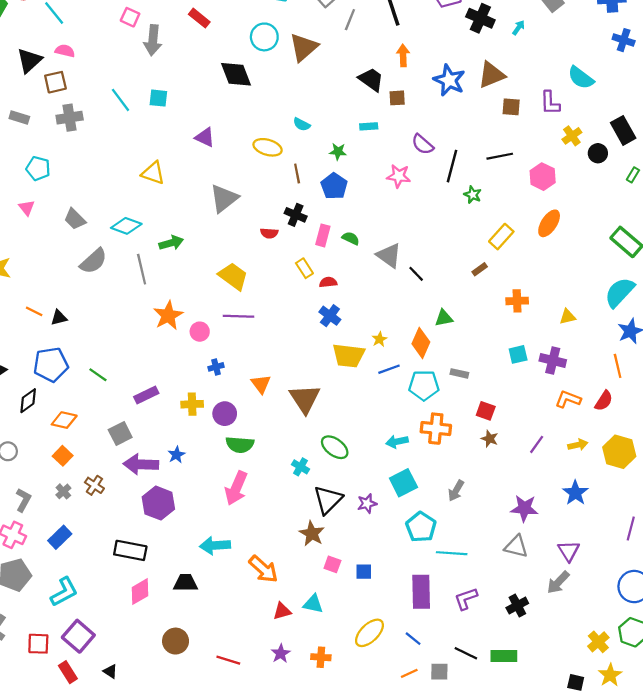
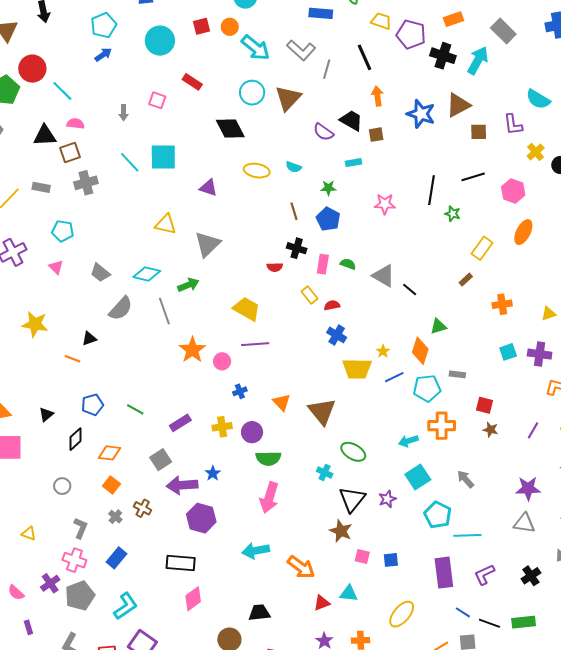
pink square: (130, 17) -> (157, 100), moved
cyan arrow: (518, 28) -> (478, 60), size x2.0
gray arrow: (153, 40) -> (124, 113), moved, size x0.6
black triangle: (29, 60) -> (45, 136), turned 45
cyan square: (158, 98) -> (163, 157), size x1.6
purple semicircle: (423, 144) -> (323, 132), moved
yellow ellipse: (268, 147) -> (257, 171), moved
gray triangle: (224, 198) -> (207, 244), moved
black triangle: (59, 318) -> (89, 339), moved
blue pentagon: (51, 365) -> (92, 405), size x0.7
gray arrow: (456, 491) -> (465, 479), turned 114
black trapezoid: (186, 583) -> (259, 613), moved
blue line: (413, 639) -> (463, 612), moved

